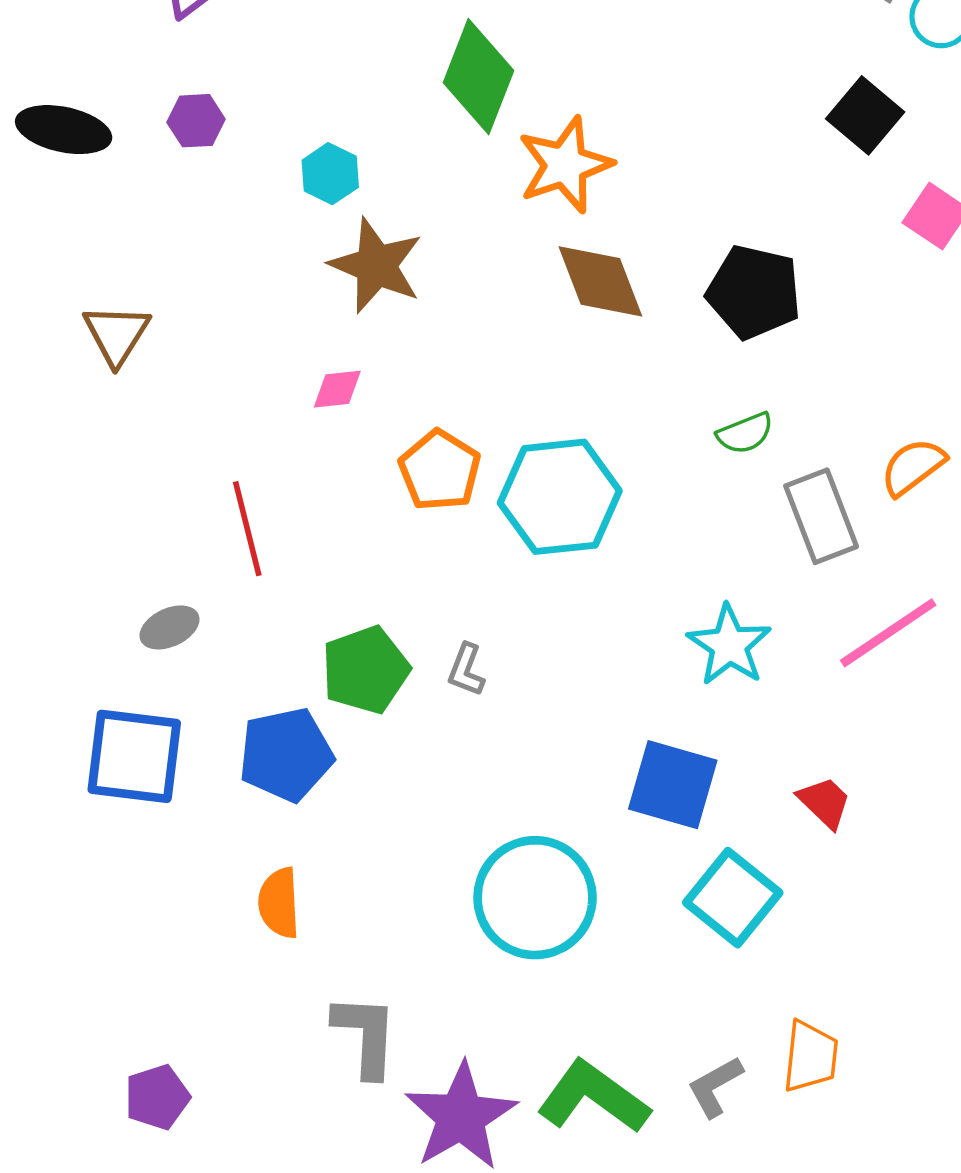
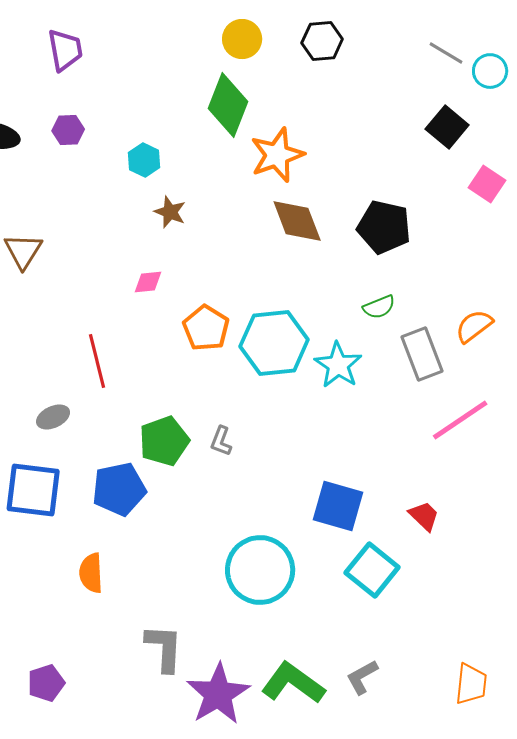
brown star: (376, 266) -> (170, 212), size x0.6
cyan star: (729, 645) -> (338, 365), moved
orange semicircle: (279, 903) -> (91, 573), moved
orange trapezoid: (810, 1057) -> (471, 684), moved

